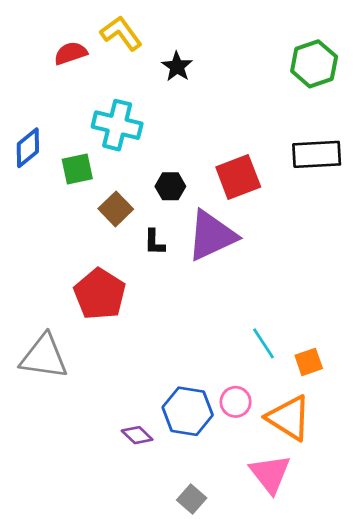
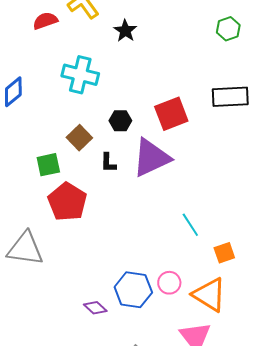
green hexagon: (314, 64) -> (228, 29), size x0.7
green square: (77, 169) -> (48, 165), moved
cyan line: (263, 343) -> (190, 225), moved

